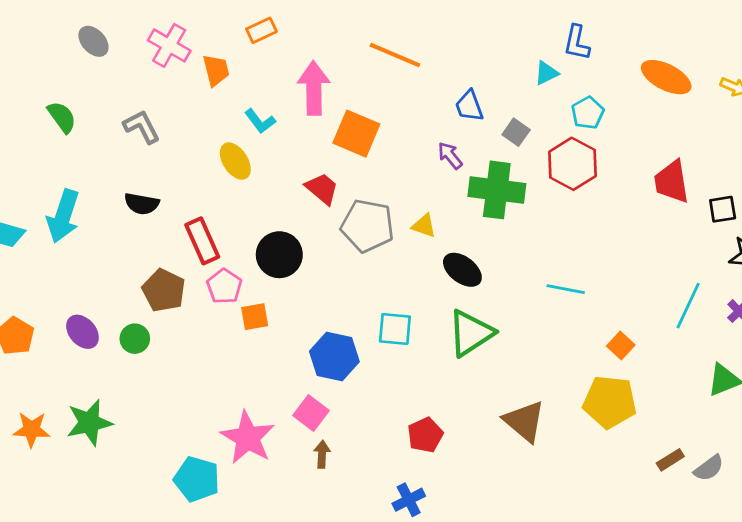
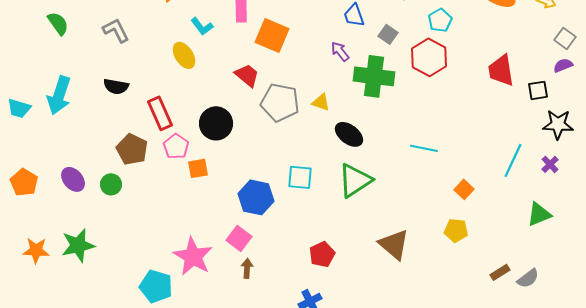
yellow pentagon: (610, 402) -> (456, 230), size x0.6

